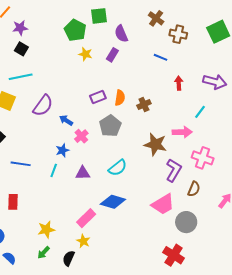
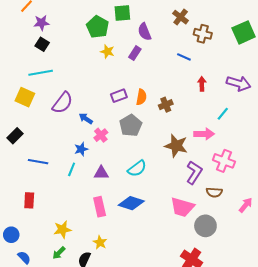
brown semicircle: (194, 189) -> (214, 192), turned 70
pink trapezoid: (163, 204) -> (182, 207), turned 45
pink rectangle: (86, 218) -> (100, 207), moved, turned -60

